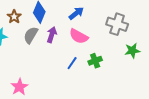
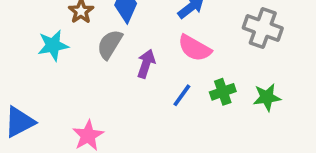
purple arrow: (52, 35) -> (146, 64), moved
green star: (132, 51) -> (267, 97), moved

